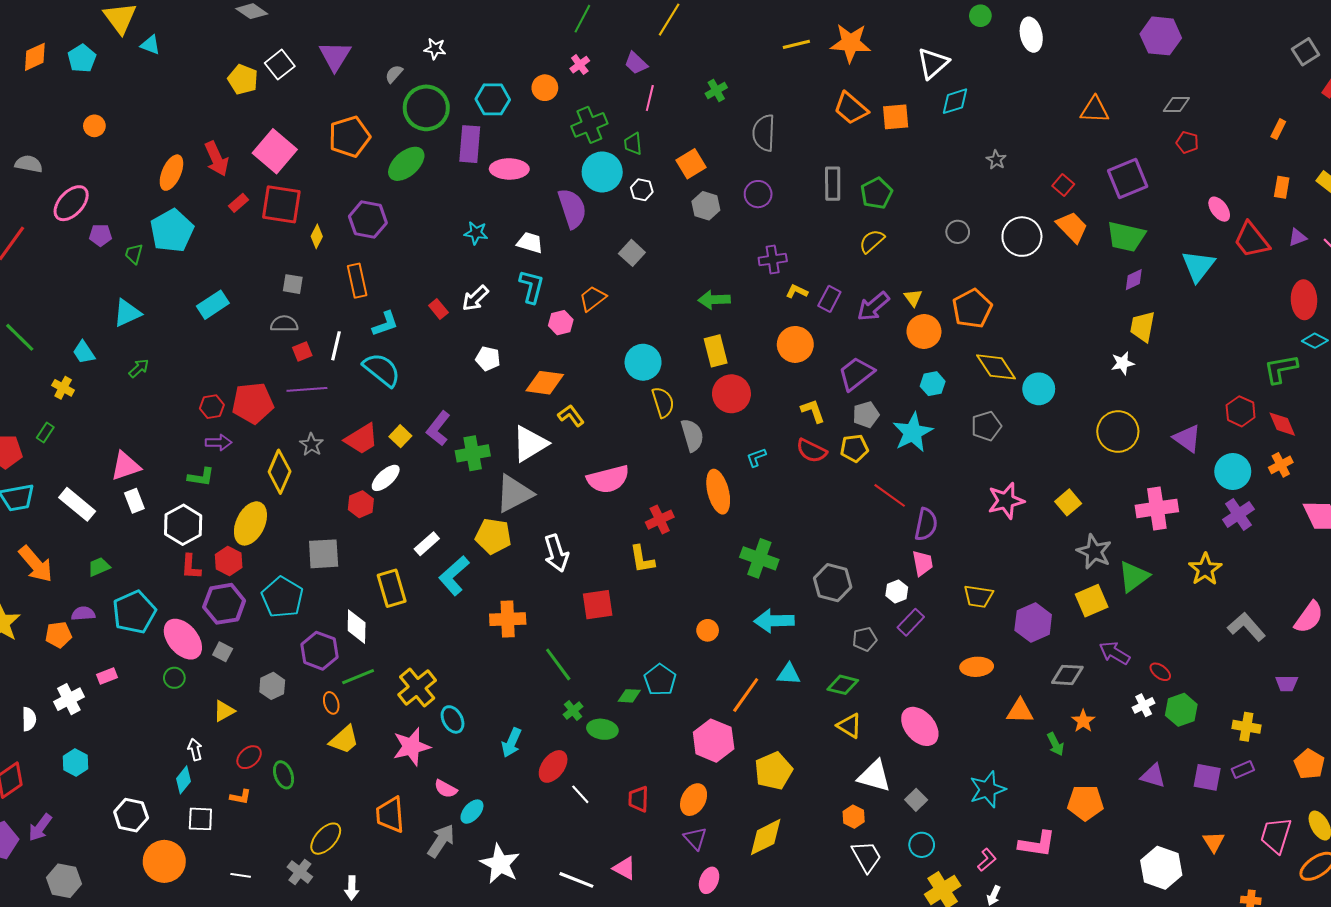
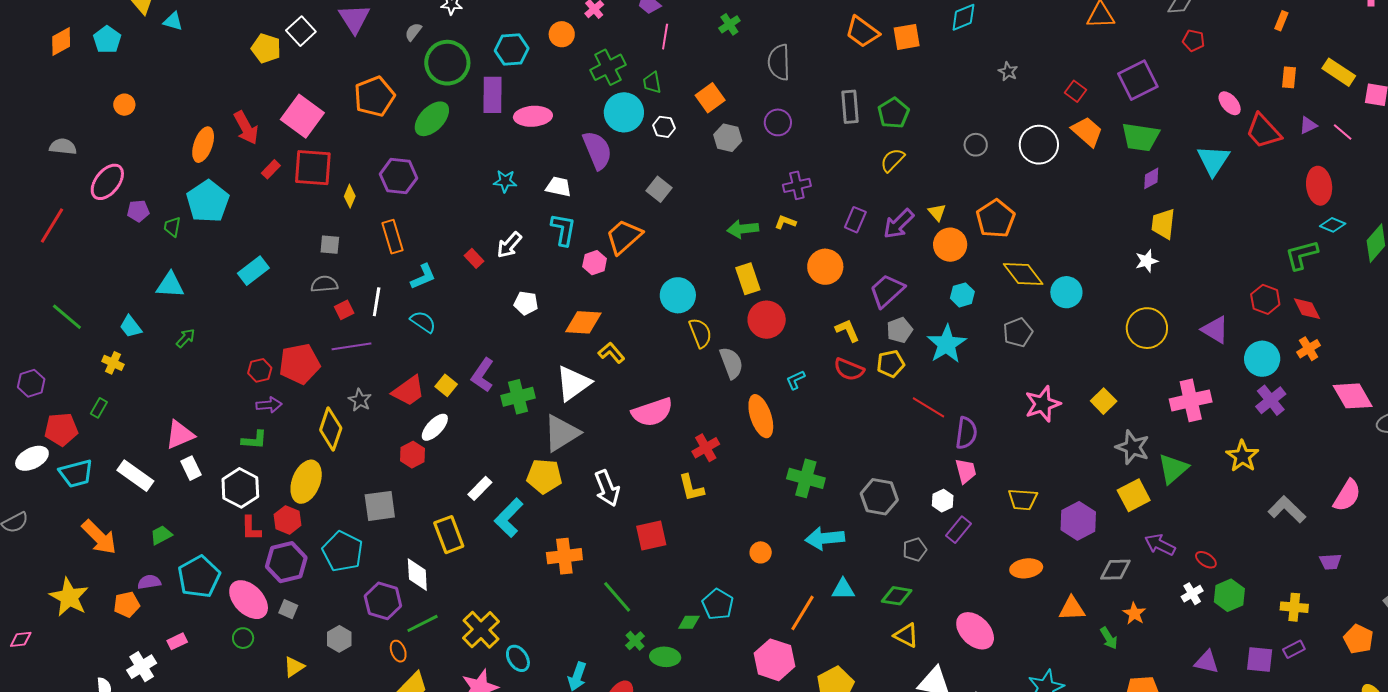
yellow L-shape: (797, 291) -> (785, 222), moved
orange trapezoid: (593, 298) -> (624, 237), size x1.4
cyan triangle: (127, 313) -> (170, 285), turned 32
cyan semicircle: (382, 370) -> (423, 322), size x0.7

